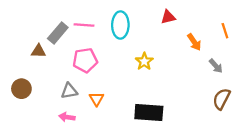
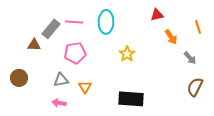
red triangle: (168, 17) -> (157, 15), moved

